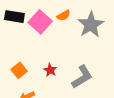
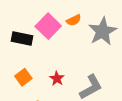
black rectangle: (14, 17) -> (22, 39), moved

